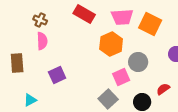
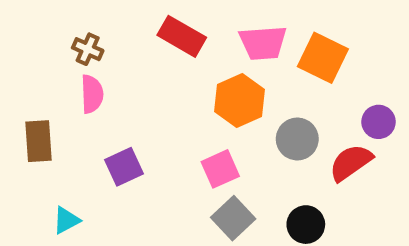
pink square: (121, 77) -> (220, 169), moved
red semicircle: (163, 89) -> (351, 163), moved, size x1.5

